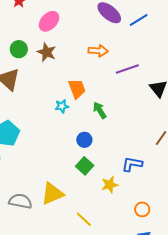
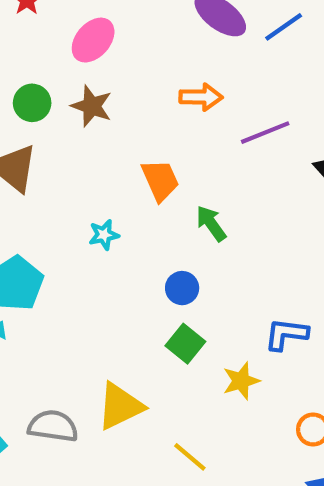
cyan star: (62, 106) -> (104, 235), moved

